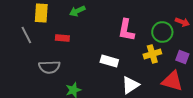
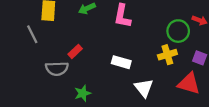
pink L-shape: (126, 30) -> (122, 16), moved
red rectangle: (62, 38) -> (75, 51), moved, turned -48
white triangle: (130, 85) -> (144, 88), turned -36

